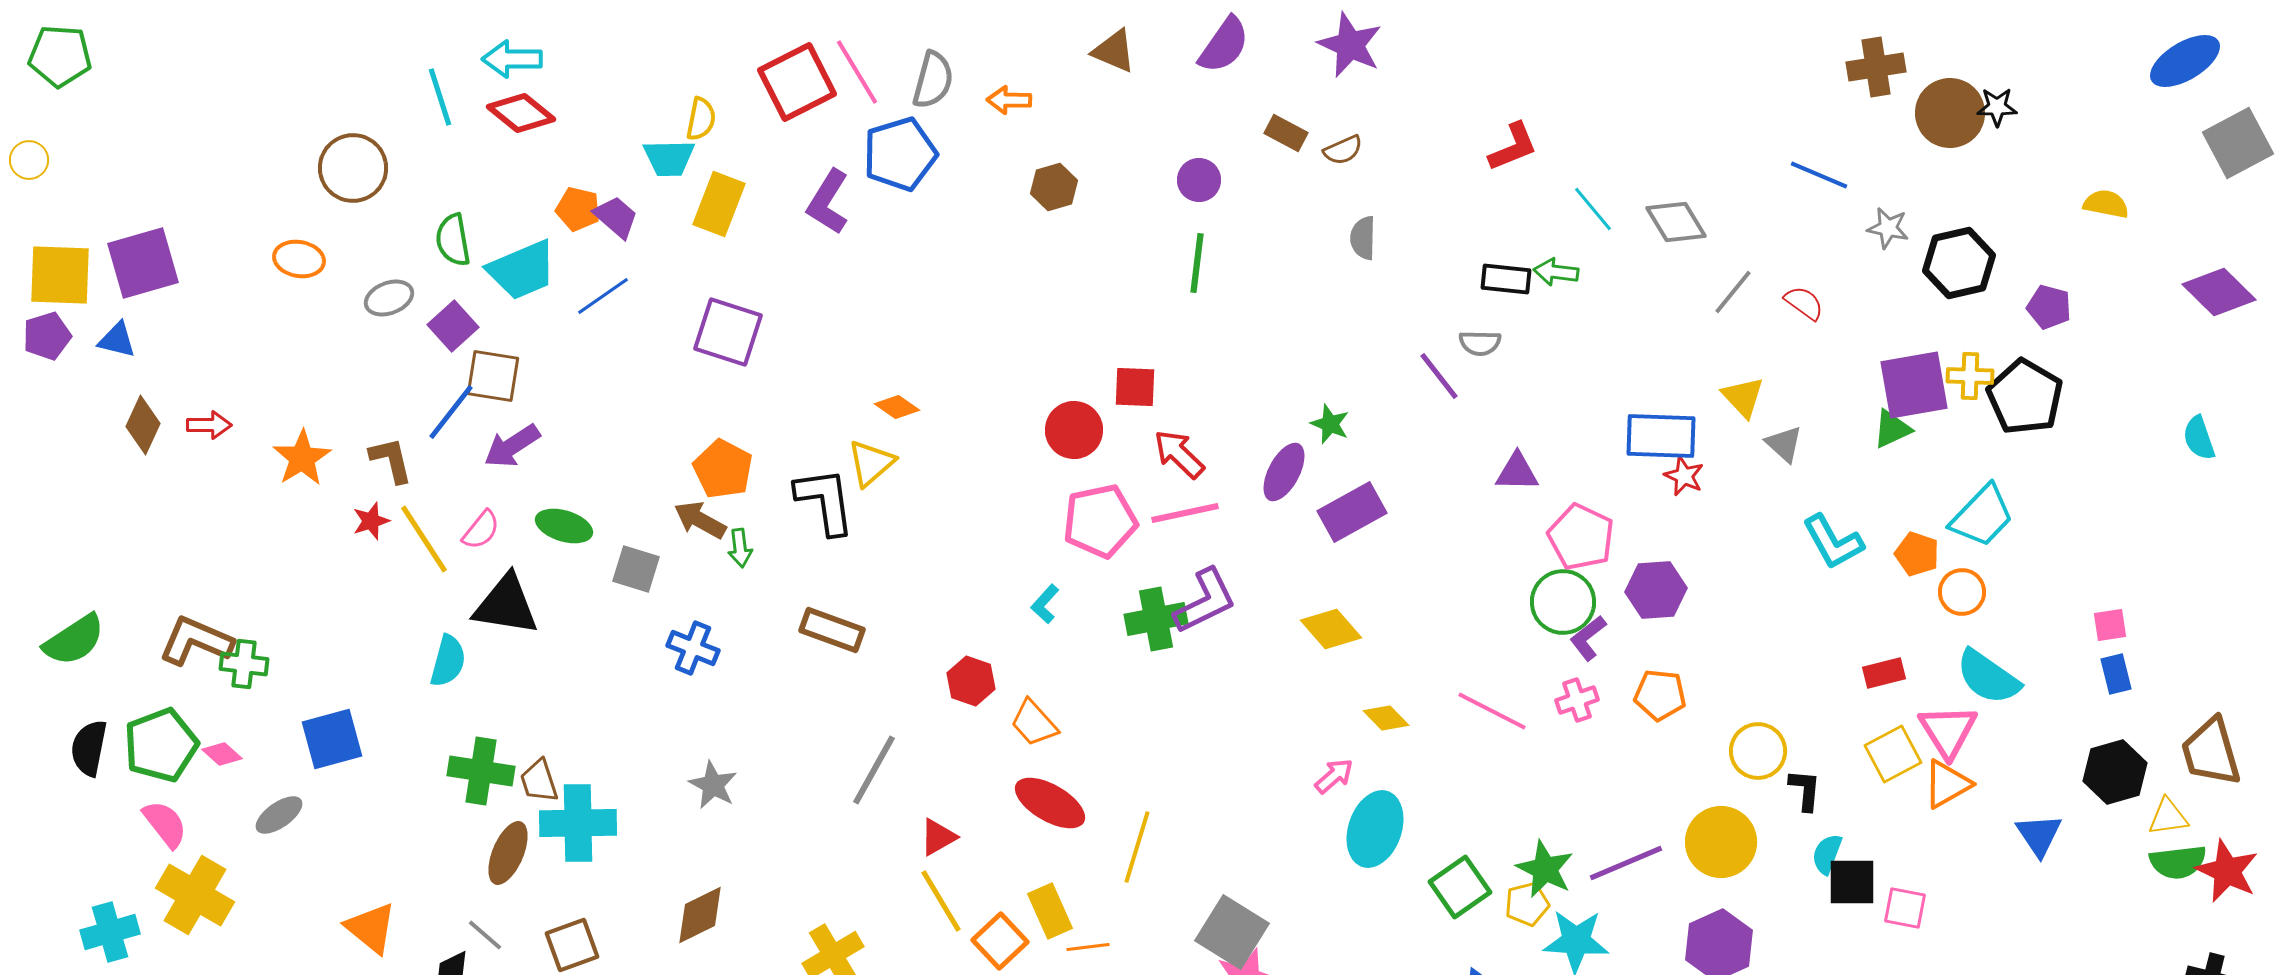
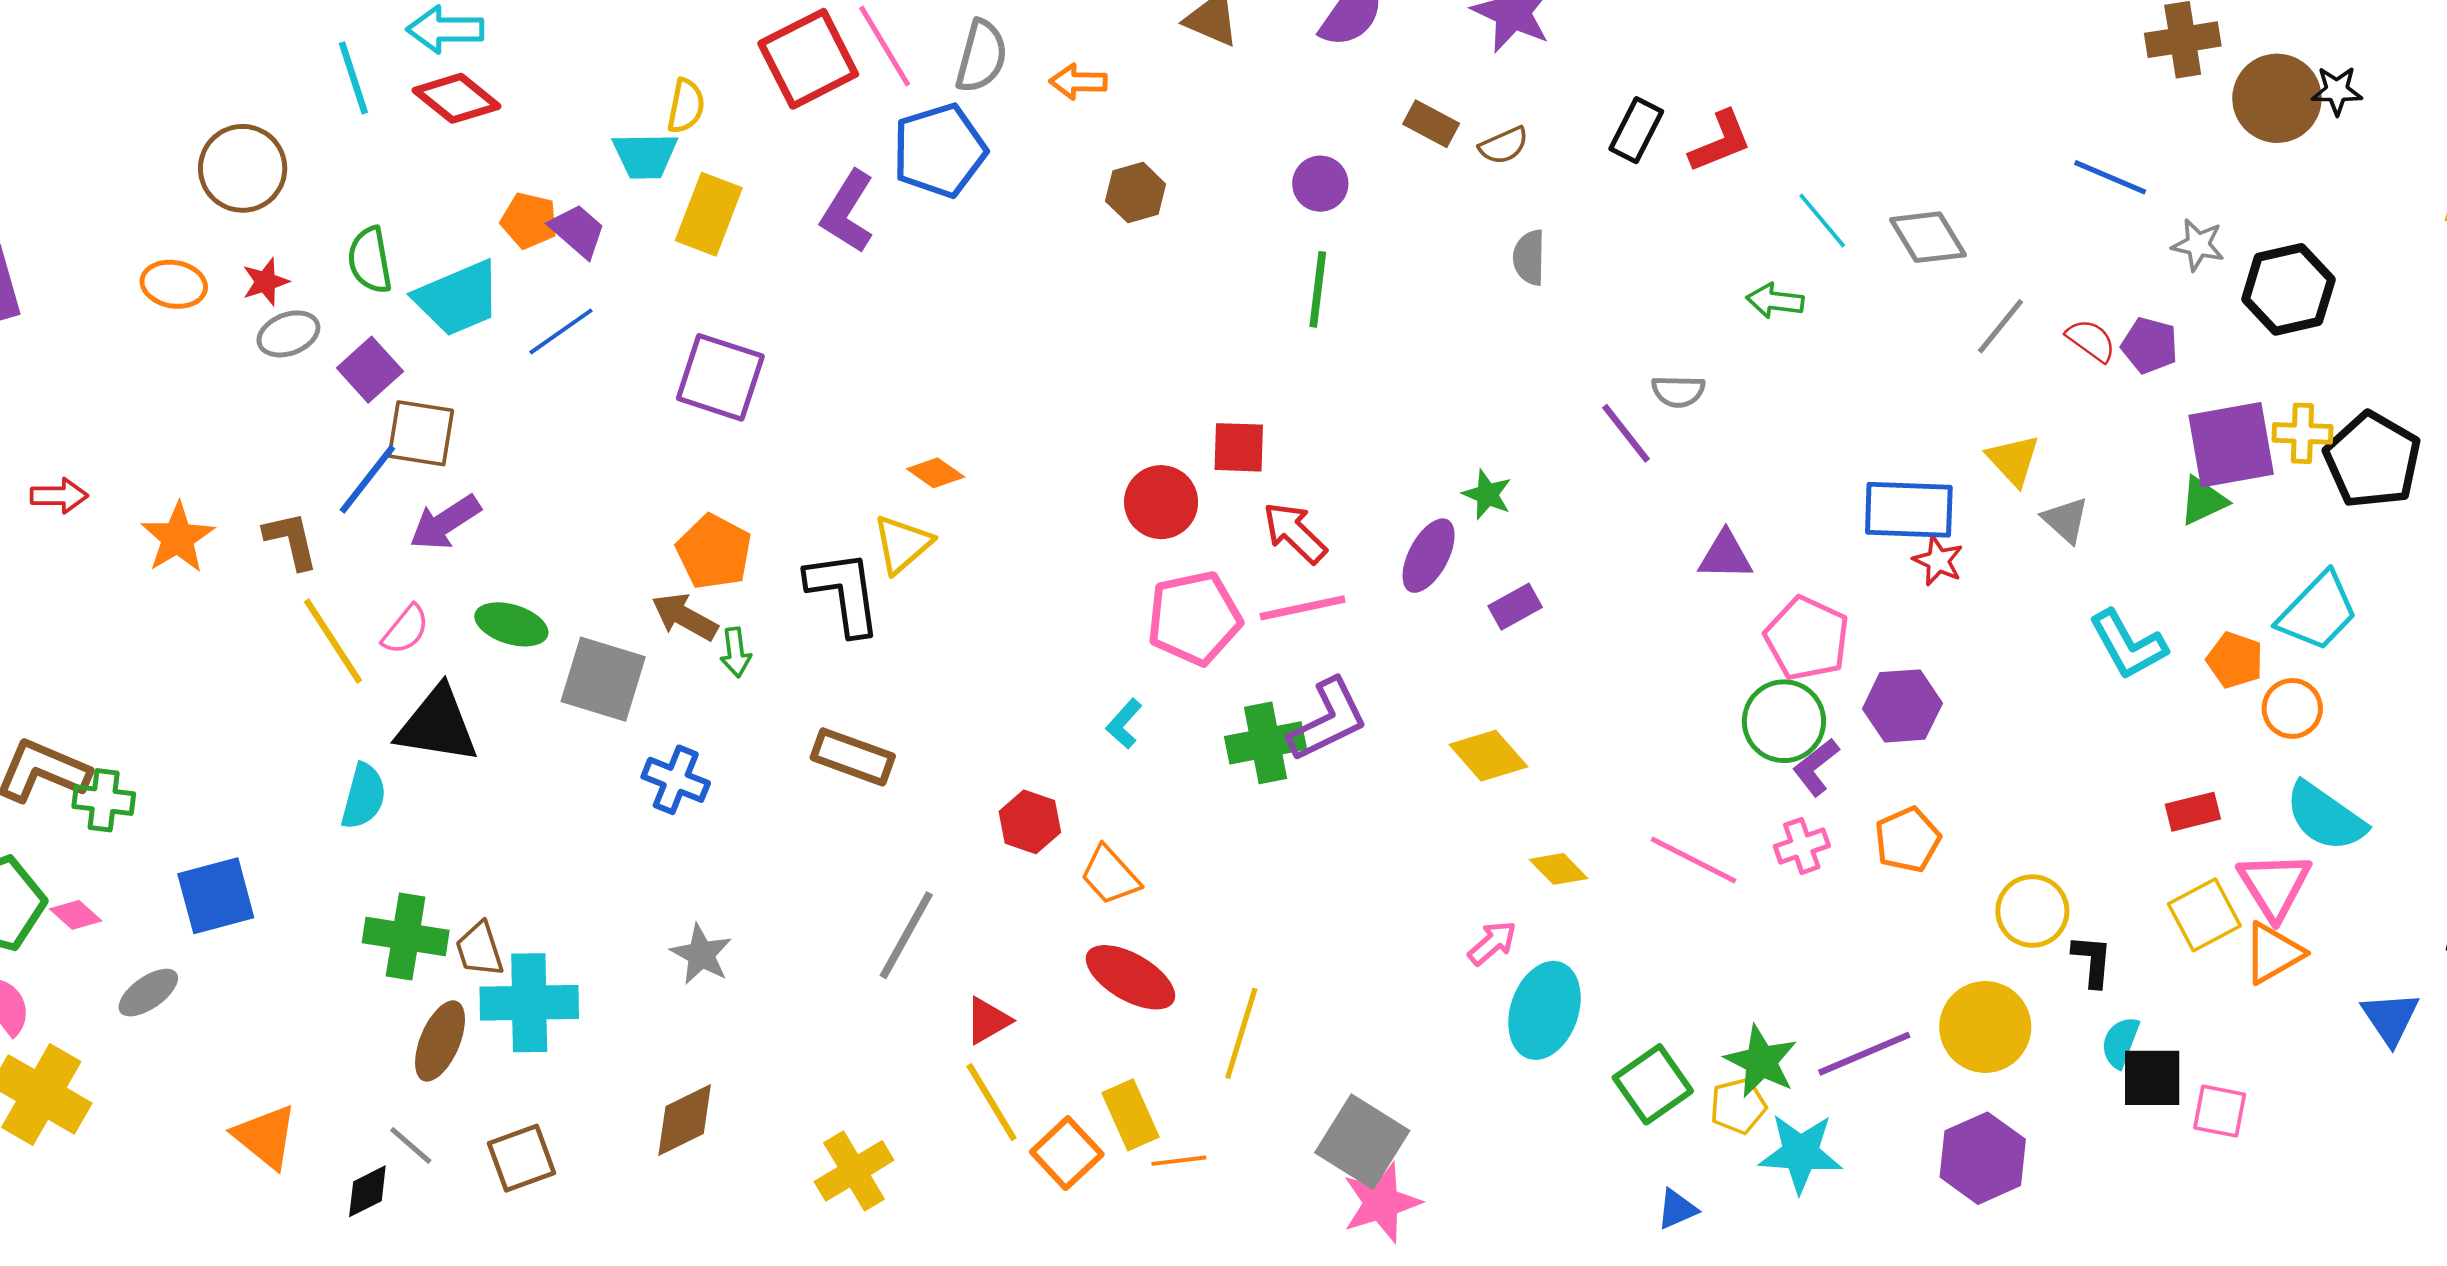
black rectangle: (1506, 279) -> (1636, 130), moved, turned -69
purple pentagon: (2049, 307) -> (2150, 345), moved
purple rectangle: (1352, 512) -> (1515, 607), size x0.6
red star: (371, 521) -> (265, 282), moved
gray square: (636, 569) -> (603, 679), size x1.4
orange pentagon: (1660, 695) -> (1908, 840), turned -30

